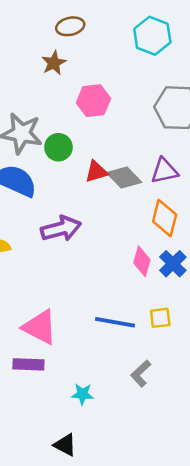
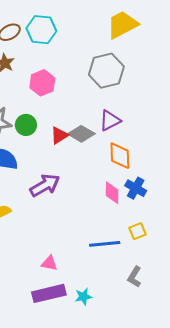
cyan hexagon: (152, 36) -> (41, 30), moved
pink triangle: (40, 327) -> (49, 263), size x0.6
purple rectangle: (28, 364) -> (49, 293), size x1.4
cyan star: (82, 394) -> (83, 297), moved

